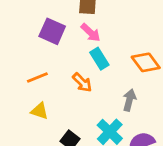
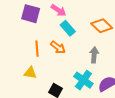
orange line: (37, 77) -> (37, 49), moved, turned -63

